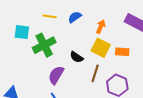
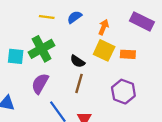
cyan square: (22, 32) -> (16, 56), moved
brown line: (95, 73) -> (79, 83), moved
purple semicircle: (56, 75) -> (40, 84), moved

